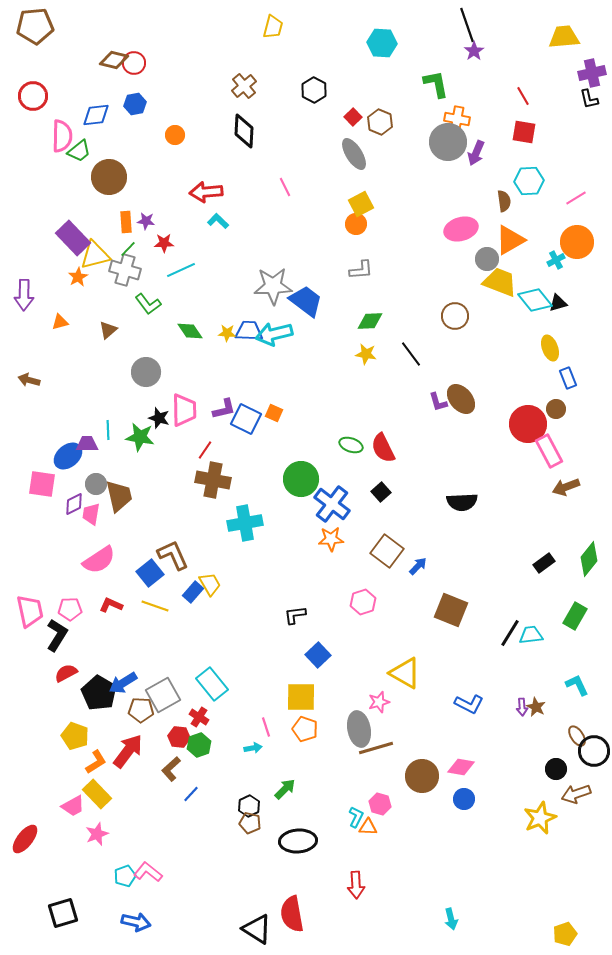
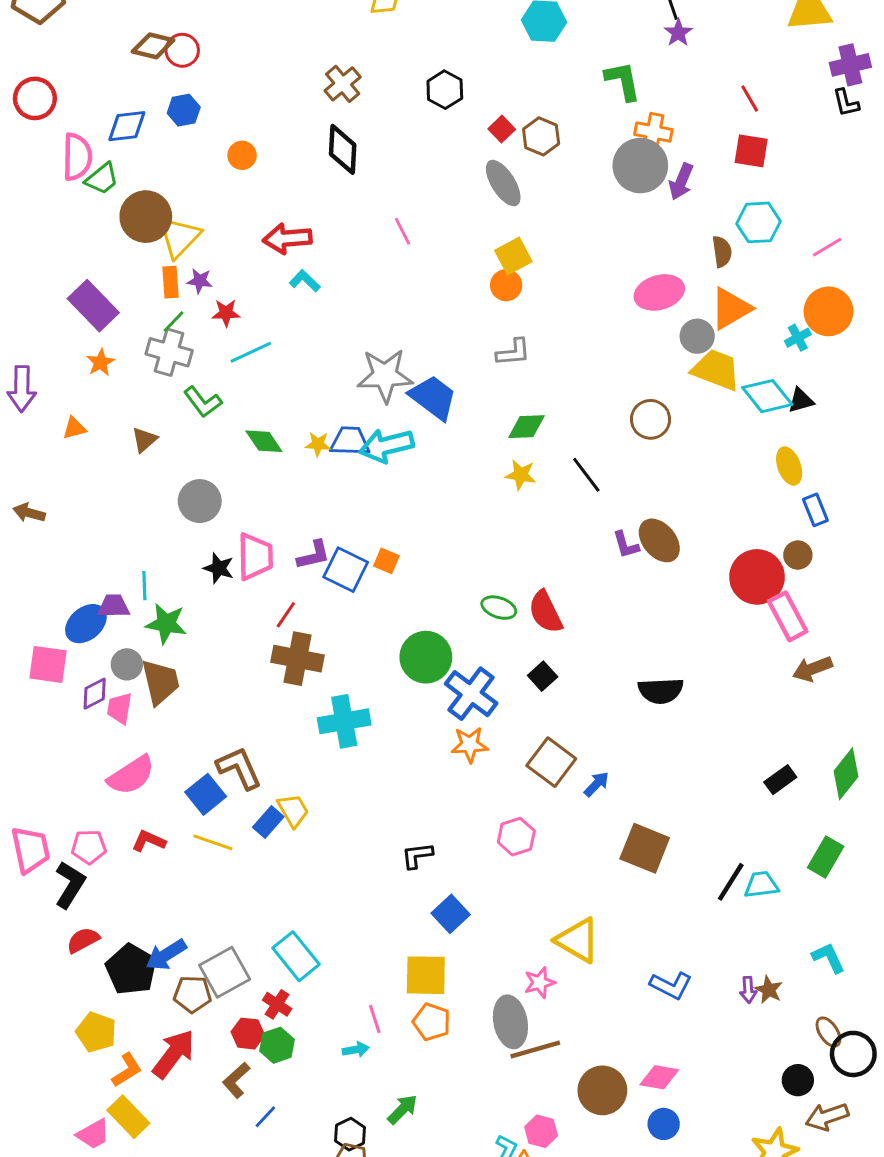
yellow triangle: (95, 255) -> (179, 237), moved, turned -32
green star: (140, 437) -> (166, 624), moved

